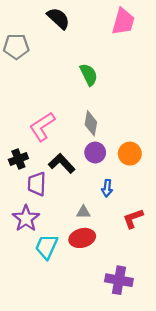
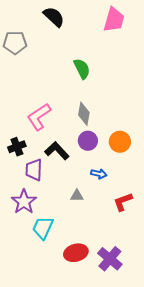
blue arrow: (107, 188) -> (99, 174), turned -84
red ellipse: (82, 238) -> (76, 253), moved
purple cross: (119, 280) -> (110, 259), turned 30

